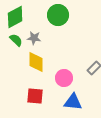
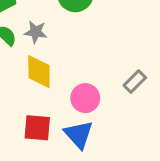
blue triangle: (73, 102) -> (79, 134), moved, turned 42

